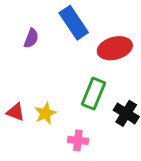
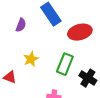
yellow star: (45, 113) -> (31, 59), moved

